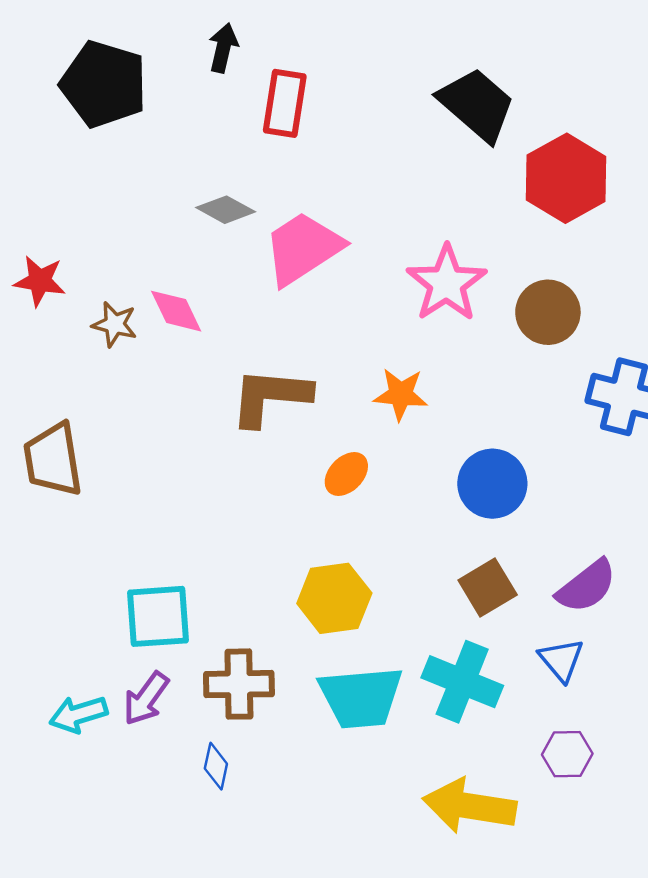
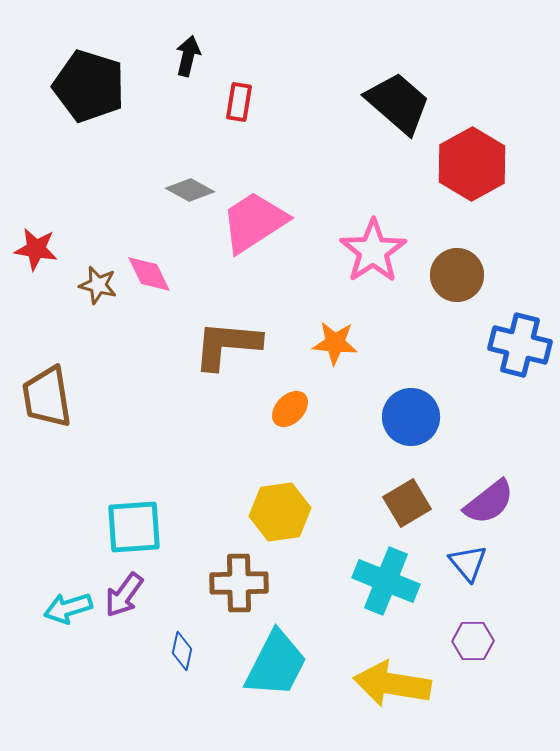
red rectangle: (285, 103) -> (239, 102), size x0.7
brown cross: (239, 684) -> (239, 583), moved
cyan trapezoid: (361, 697) -> (276, 664), moved, turned -58

